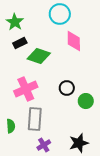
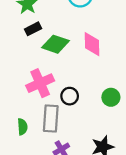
pink diamond: (74, 41) -> (92, 44), moved
black circle: (67, 88) -> (70, 96), moved

